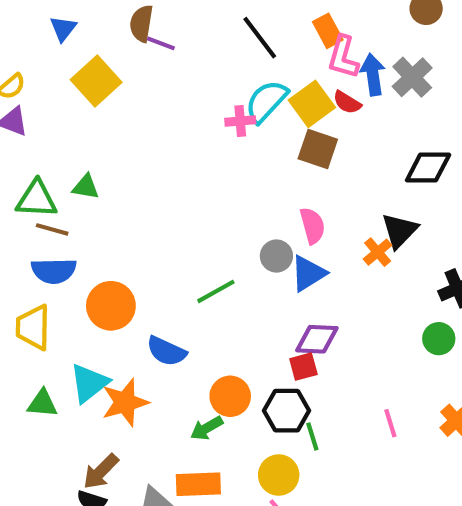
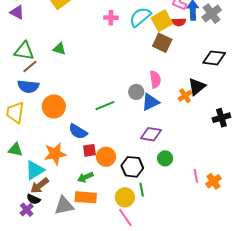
red semicircle: (347, 102) -> (179, 22), turned -40
pink cross: (240, 121) -> (111, 18), moved
green triangle: (86, 187) -> (59, 49), moved
brown line: (52, 229) -> (30, 66), turned -63
green circle: (439, 339) -> (165, 158), moved
red square: (303, 367) -> (89, 150), moved
cyan triangle: (89, 383) -> (35, 170), moved
pink line: (390, 423) -> (196, 176), moved
green arrow: (207, 428) -> (85, 177), moved
green line: (312, 437) -> (142, 190), moved

